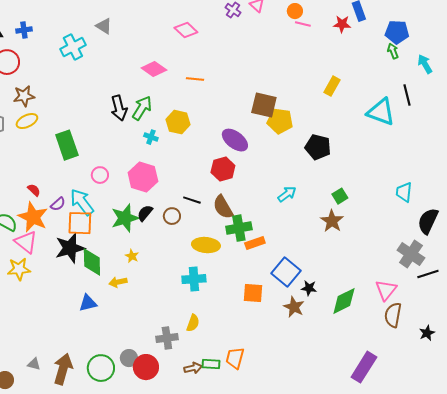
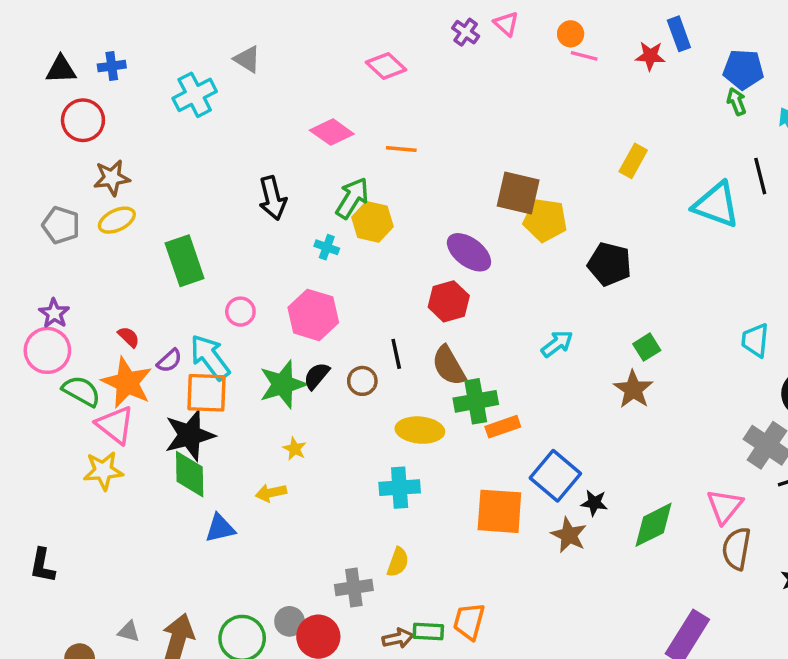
green arrow: (142, 108) -> (352, 198), moved
black line: (192, 200) -> (396, 354), turned 60
green diamond: (92, 262) -> (190, 474), moved
orange square: (253, 293) -> (499, 511), size x1.4

